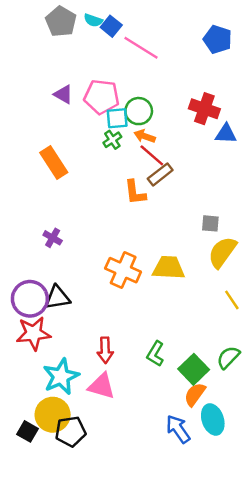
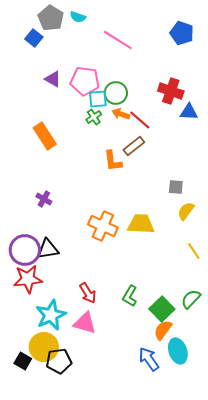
blue square: (111, 26) -> (34, 38), moved
red line: (152, 155) -> (140, 120), moved
yellow semicircle: (222, 252) -> (186, 211), size x0.7
red arrow: (105, 350) -> (88, 293), turned -30

